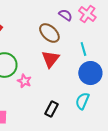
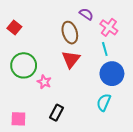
pink cross: (87, 14) -> (109, 27), moved
brown ellipse: (49, 33) -> (70, 33), turned 30
black rectangle: (51, 109) -> (56, 113), moved

